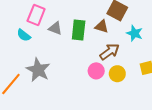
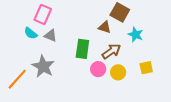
gray triangle: (55, 28) -> (51, 36), moved
green rectangle: (79, 30) -> (82, 49), moved

